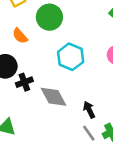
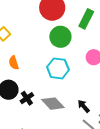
green circle: (49, 17) -> (60, 37), moved
orange semicircle: (20, 36) -> (14, 63), turned 40

